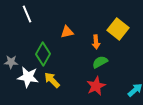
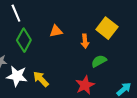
green diamond: (43, 54) -> (24, 40), moved
green semicircle: (100, 62) -> (99, 61), moved

